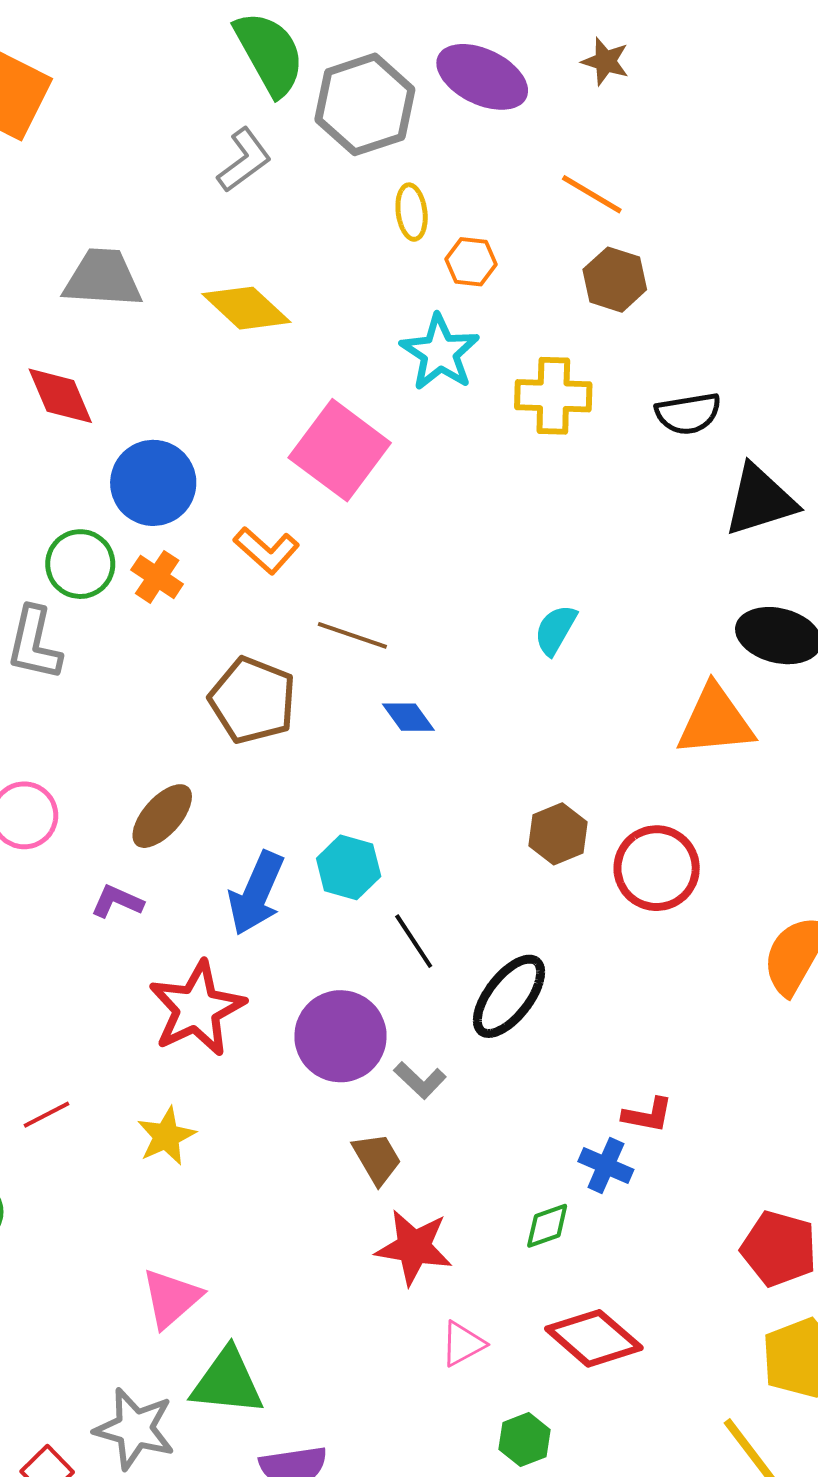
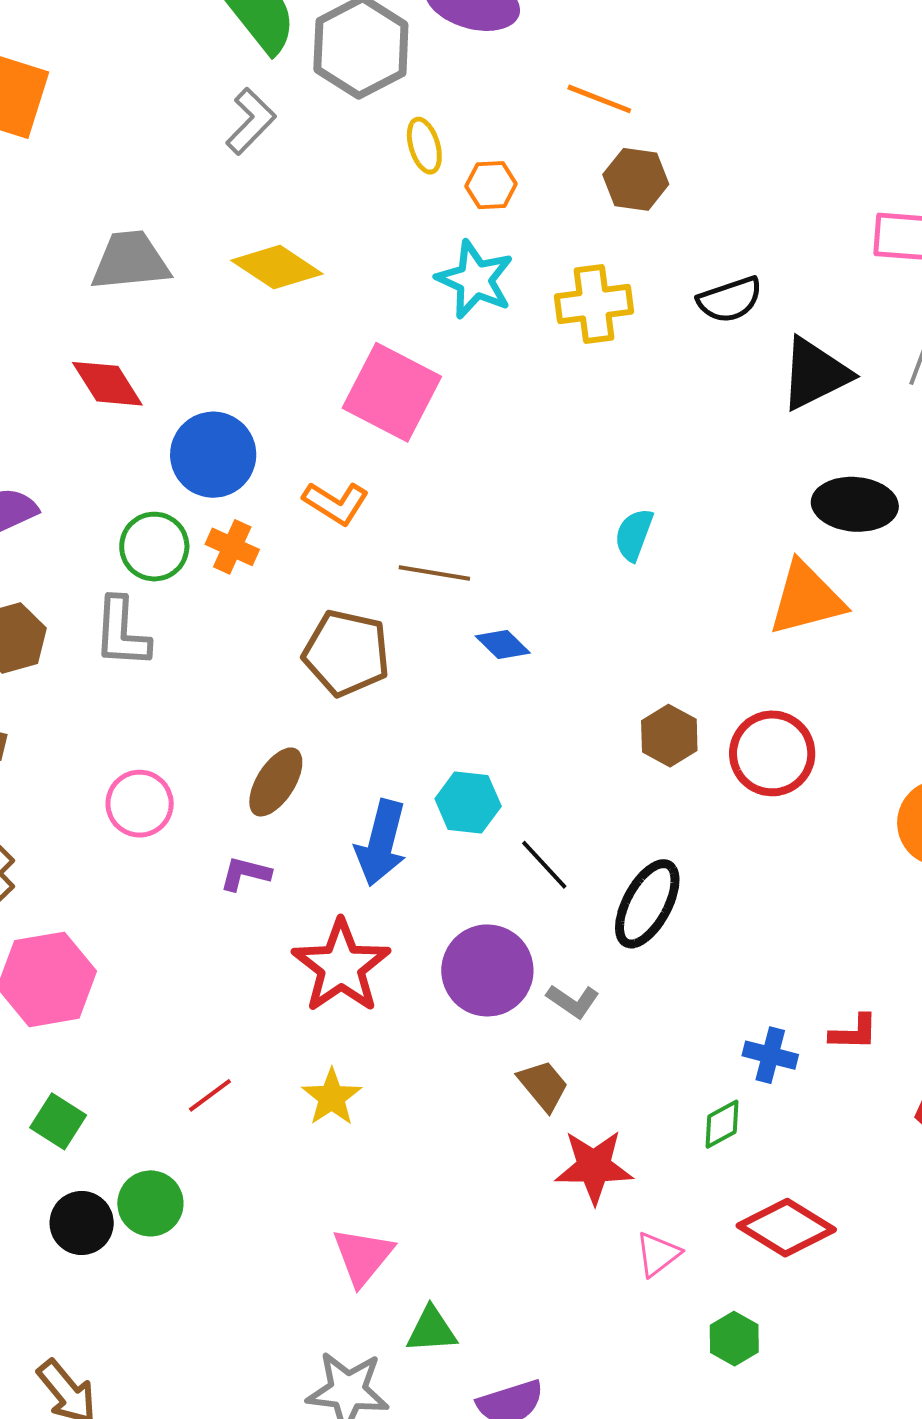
red L-shape: (648, 1115) -> (854, 1032), moved
green triangle: (227, 1382) -> (432, 1330), size x0.7

